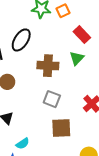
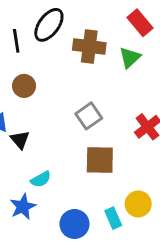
brown cross: (48, 66) -> (89, 46), moved
gray square: (52, 99) -> (89, 116), turned 30

